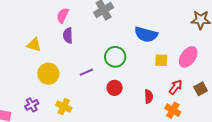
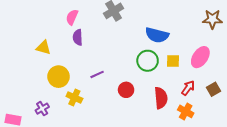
green circle: (115, 57) -> (148, 61), moved
red semicircle: (149, 96) -> (161, 98), size x1.5
yellow cross: (64, 106) -> (74, 97), moved

